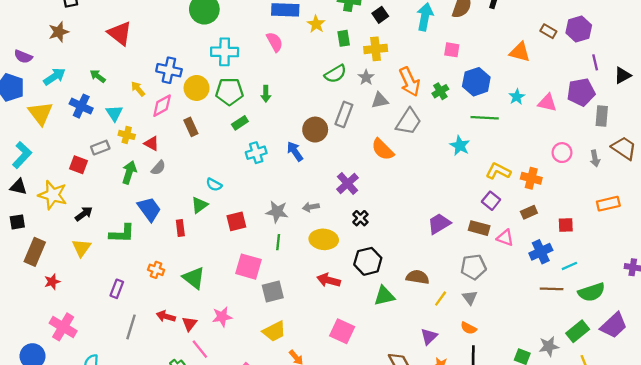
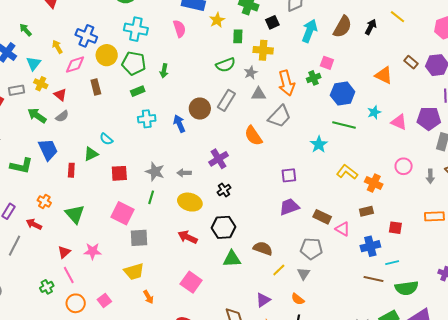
green cross: (440, 91) -> (314, 78), moved
green arrow: (129, 172) -> (37, 116), turned -84
purple square: (491, 201) -> (289, 175), moved, turned 35
red arrow: (166, 316) -> (34, 224), moved

